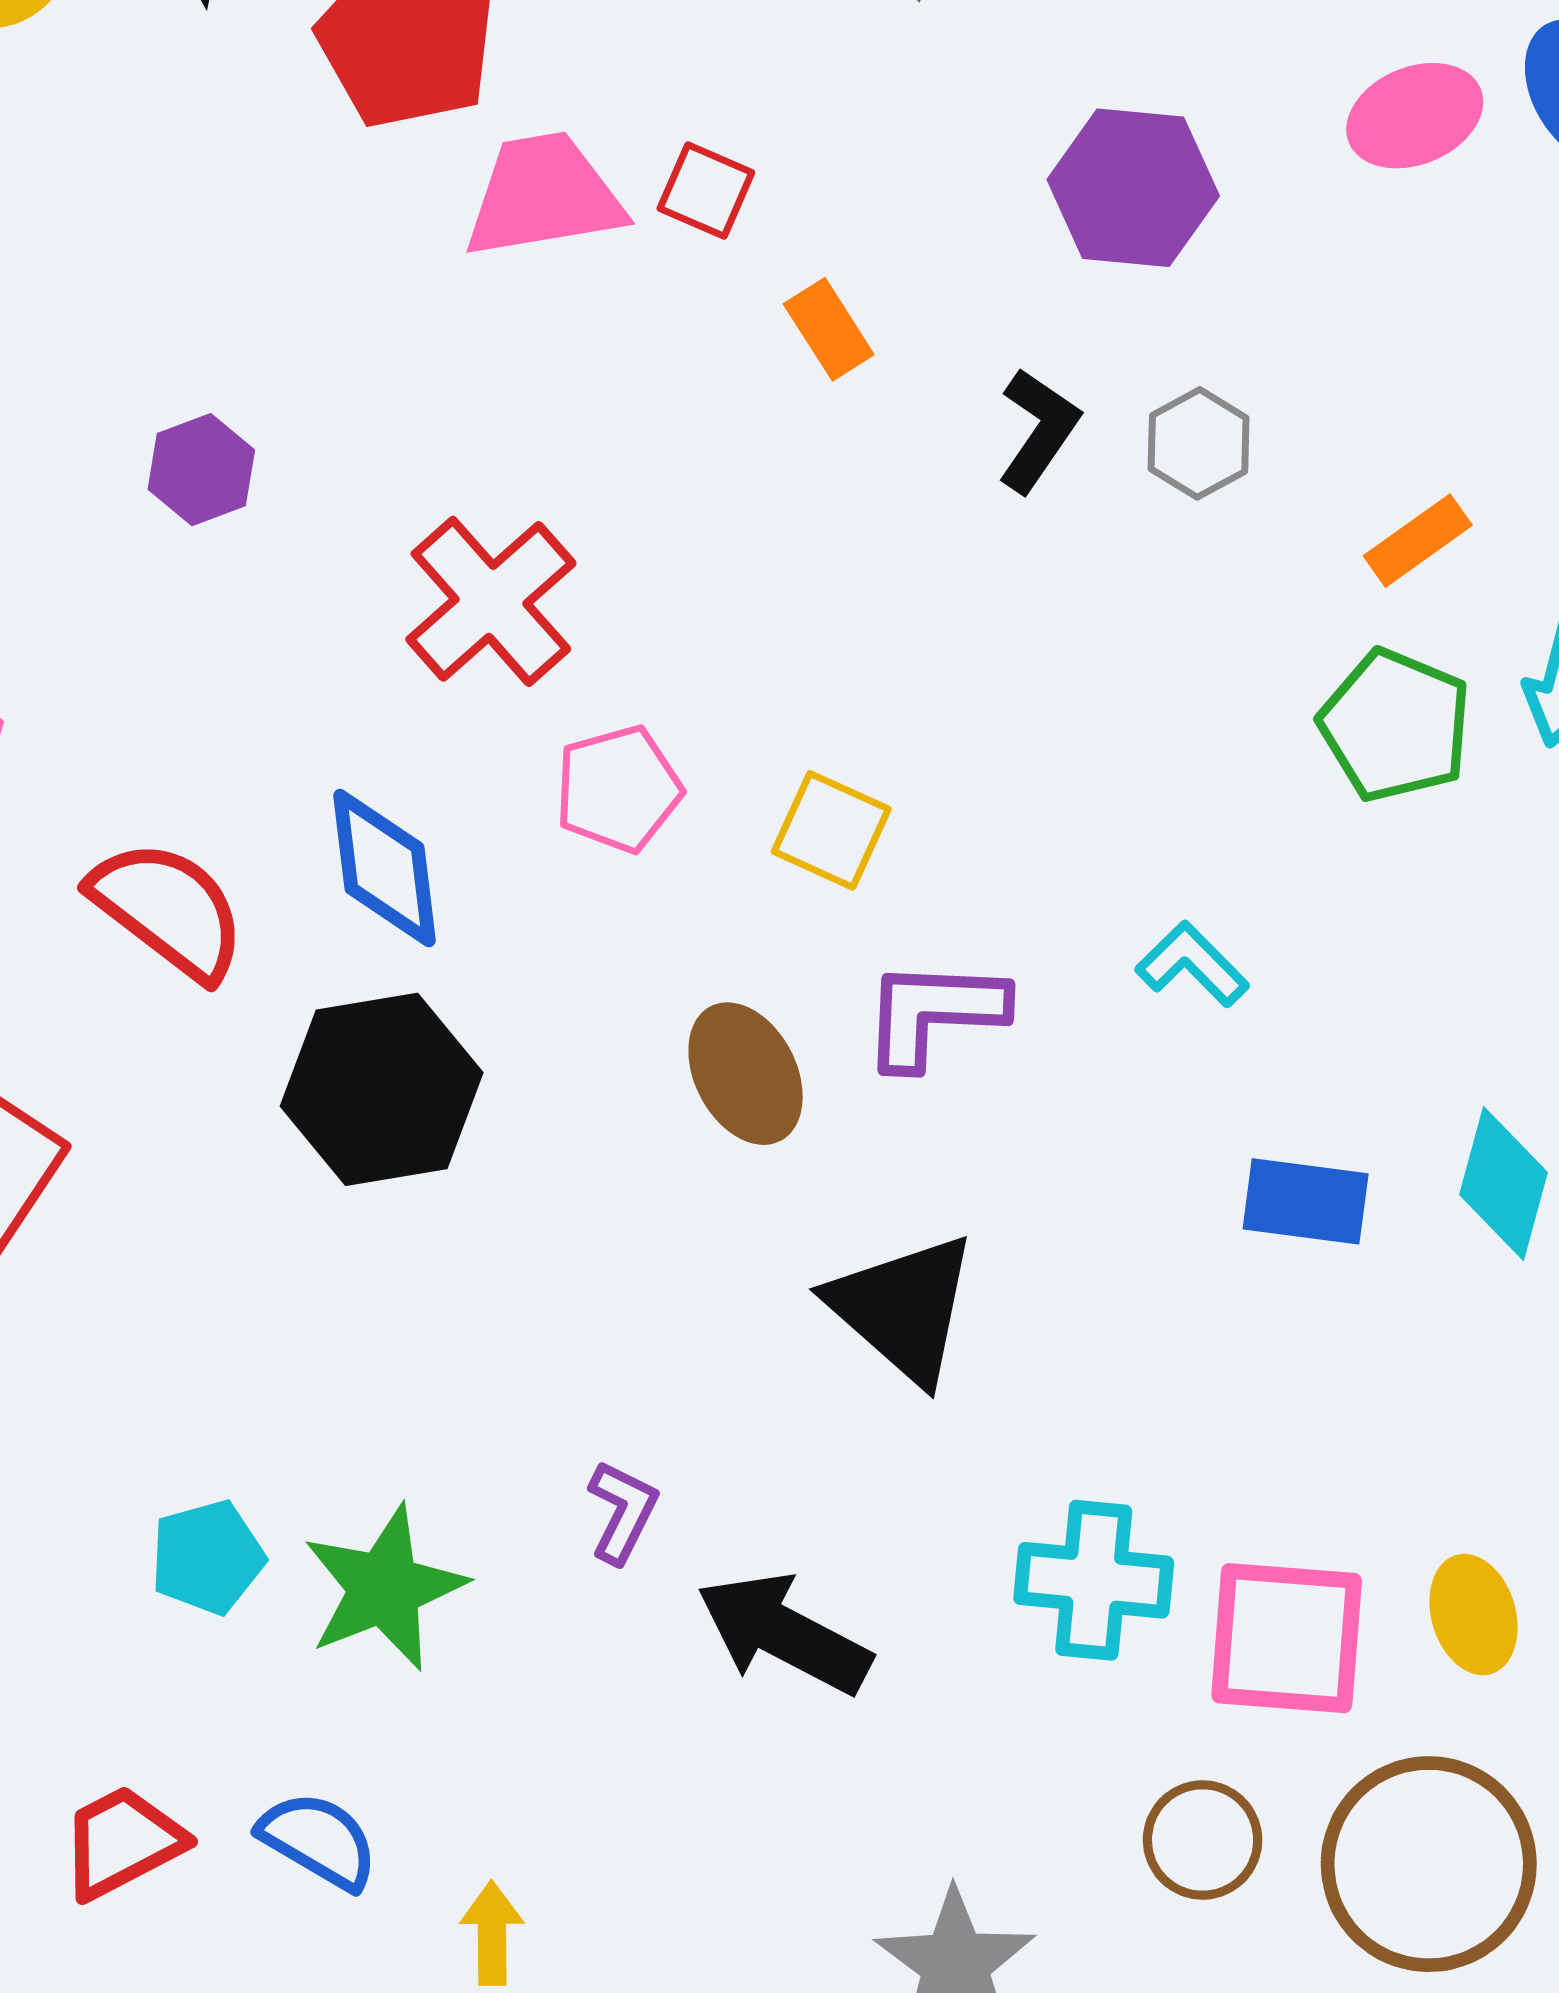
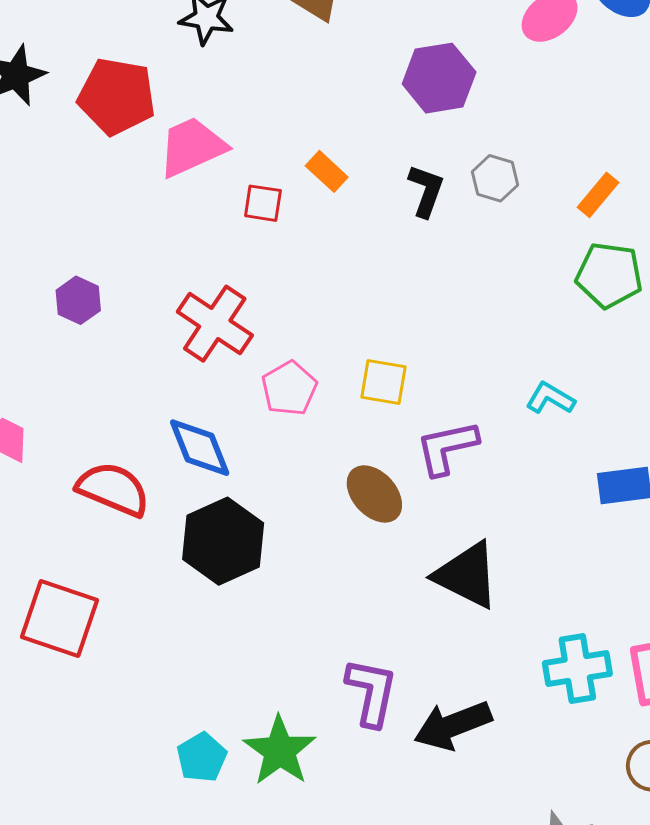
red square: (706, 190) -> (263, 203), moved
purple L-shape: (623, 1512) -> (371, 692), size x1.6
black arrow: (784, 1634) -> (453, 725), turned -34

